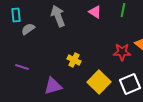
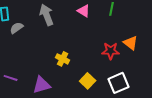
purple line: (22, 67) -> (11, 78), moved
yellow square: (99, 82) -> (88, 81), size x0.7

